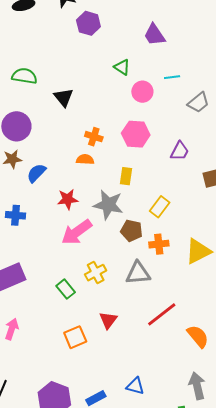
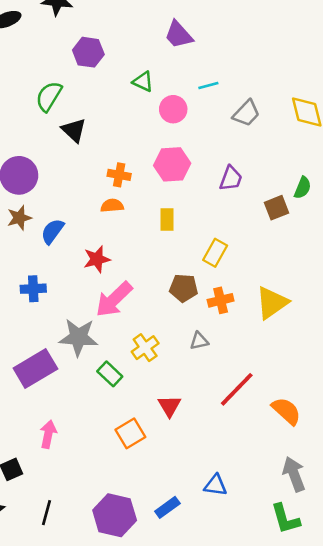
purple hexagon: (88, 23) -> (88, 52), moved
green semicircle: (24, 76) -> (49, 96), moved, turned -60
gray star: (108, 205) -> (78, 337), moved
gray triangle: (138, 273) -> (199, 341), size x0.6

